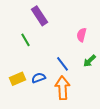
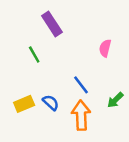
green arrow: (90, 61) -> (115, 100), moved
blue semicircle: (39, 78) -> (51, 103), turned 64

